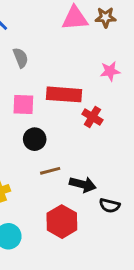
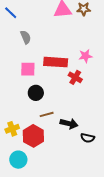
pink star: (110, 71) -> (85, 56), moved
red hexagon: (62, 222) -> (33, 136), moved

